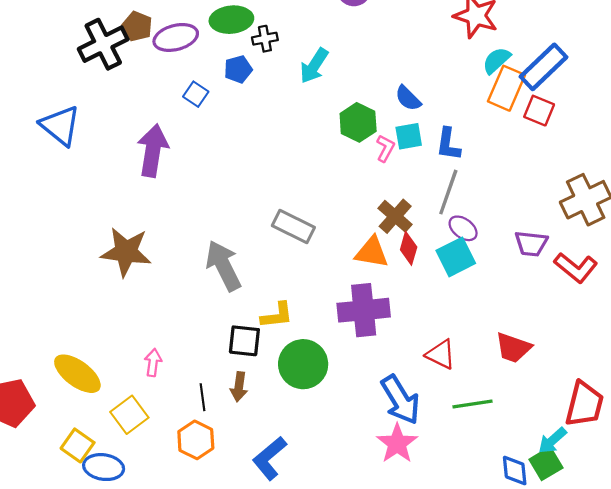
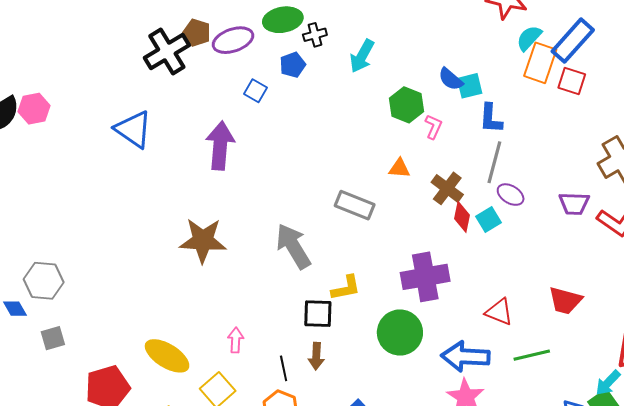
cyan square: (409, 136) -> (470, 86), moved
orange triangle: (372, 252) -> (399, 168), moved, size x0.7
cyan square: (456, 257) -> (488, 220), moved, size x0.7
green circle: (303, 364) -> (400, 332), moved
blue arrow: (400, 400) -> (465, 356), turned 129

